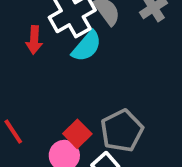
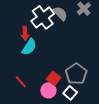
cyan semicircle: (87, 46) -> (29, 47), moved

